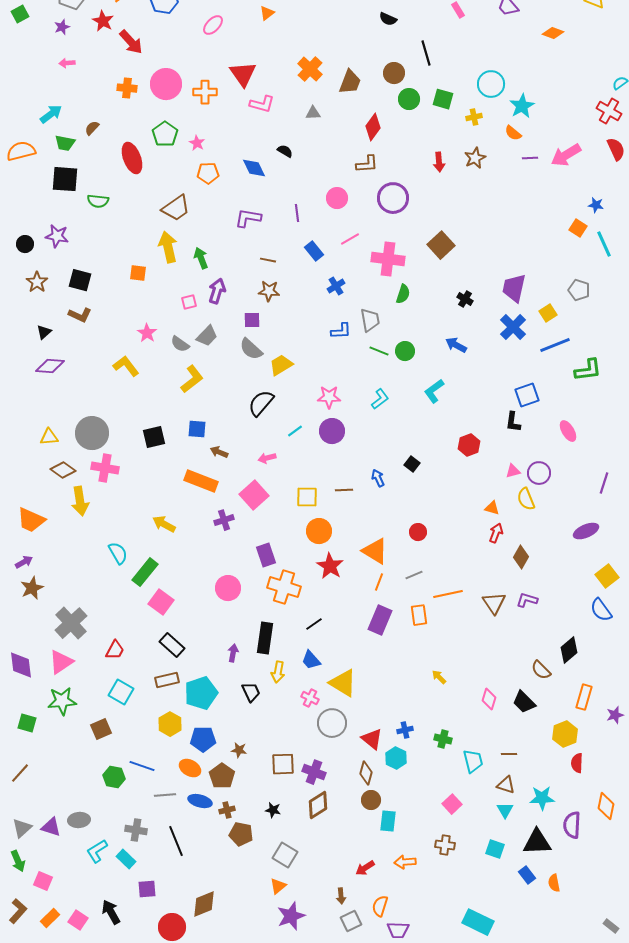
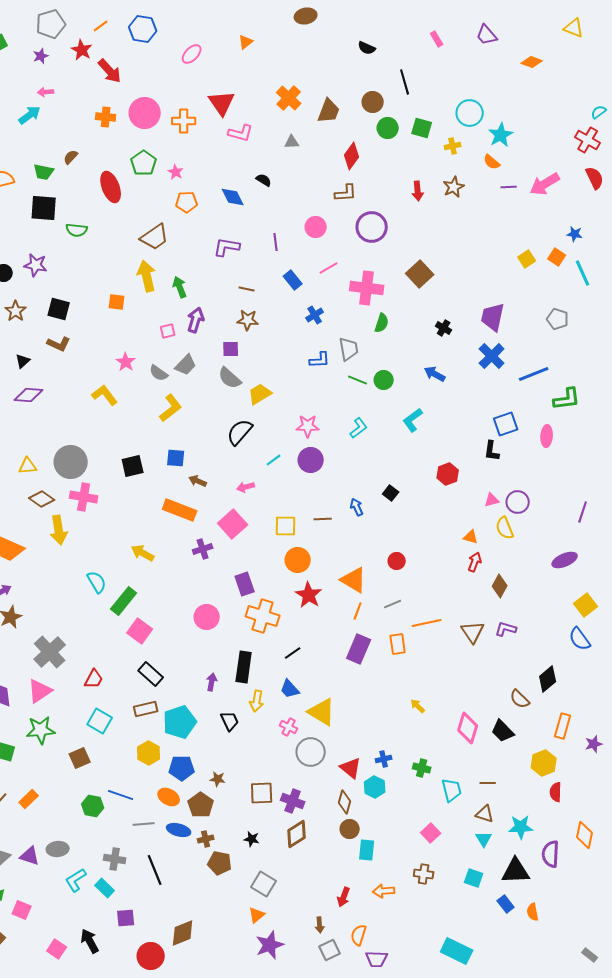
cyan arrow: (51, 114) -> (30, 115), moved
yellow square: (548, 313) -> (527, 259), moved
pink ellipse: (568, 431) -> (547, 436), moved, turned 35
pink diamond: (489, 699) -> (468, 728), size x1.4
red arrow: (365, 868) -> (344, 897), turned -36
orange rectangle: (50, 918) -> (29, 799), moved

